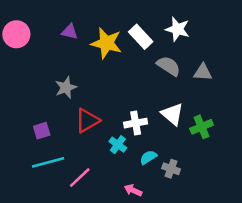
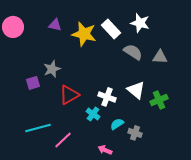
white cross: (136, 123) -> (107, 97), turned 30
purple square: (42, 131) -> (33, 83), moved

